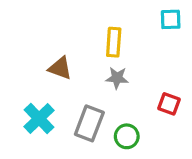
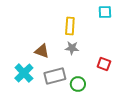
brown triangle: (60, 68) -> (42, 51), moved
gray rectangle: (89, 123) -> (55, 76), turned 55

